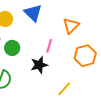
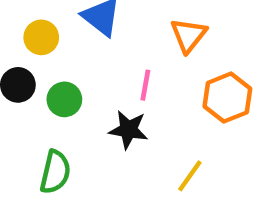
black star: (39, 65) -> (128, 130), turned 30

